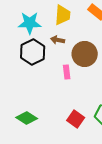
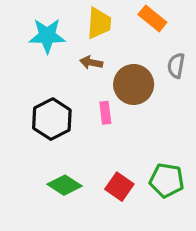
black hexagon: (33, 52) -> (52, 119), moved
green diamond: (27, 118) -> (64, 185), moved

